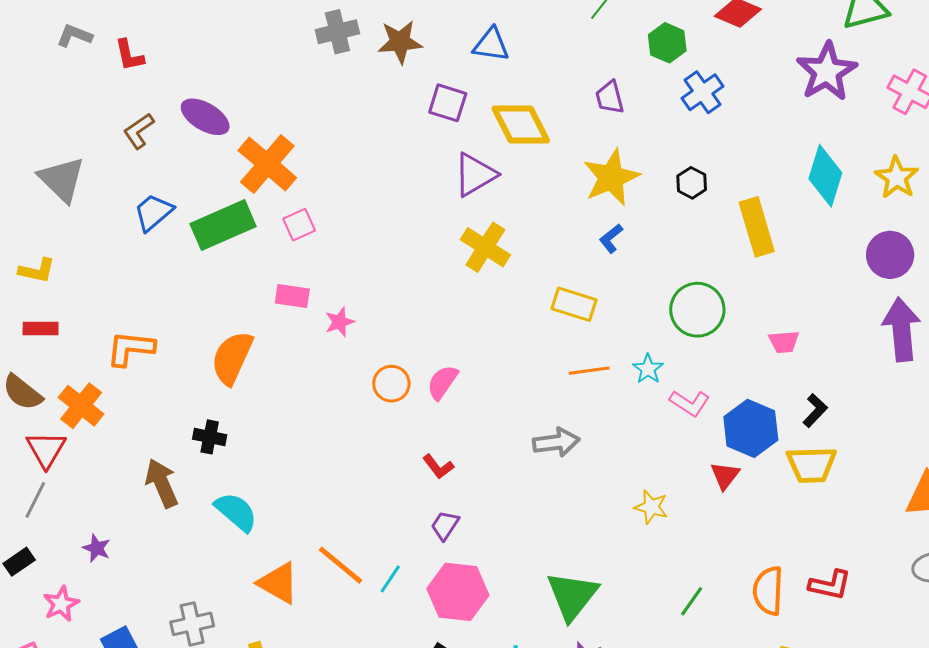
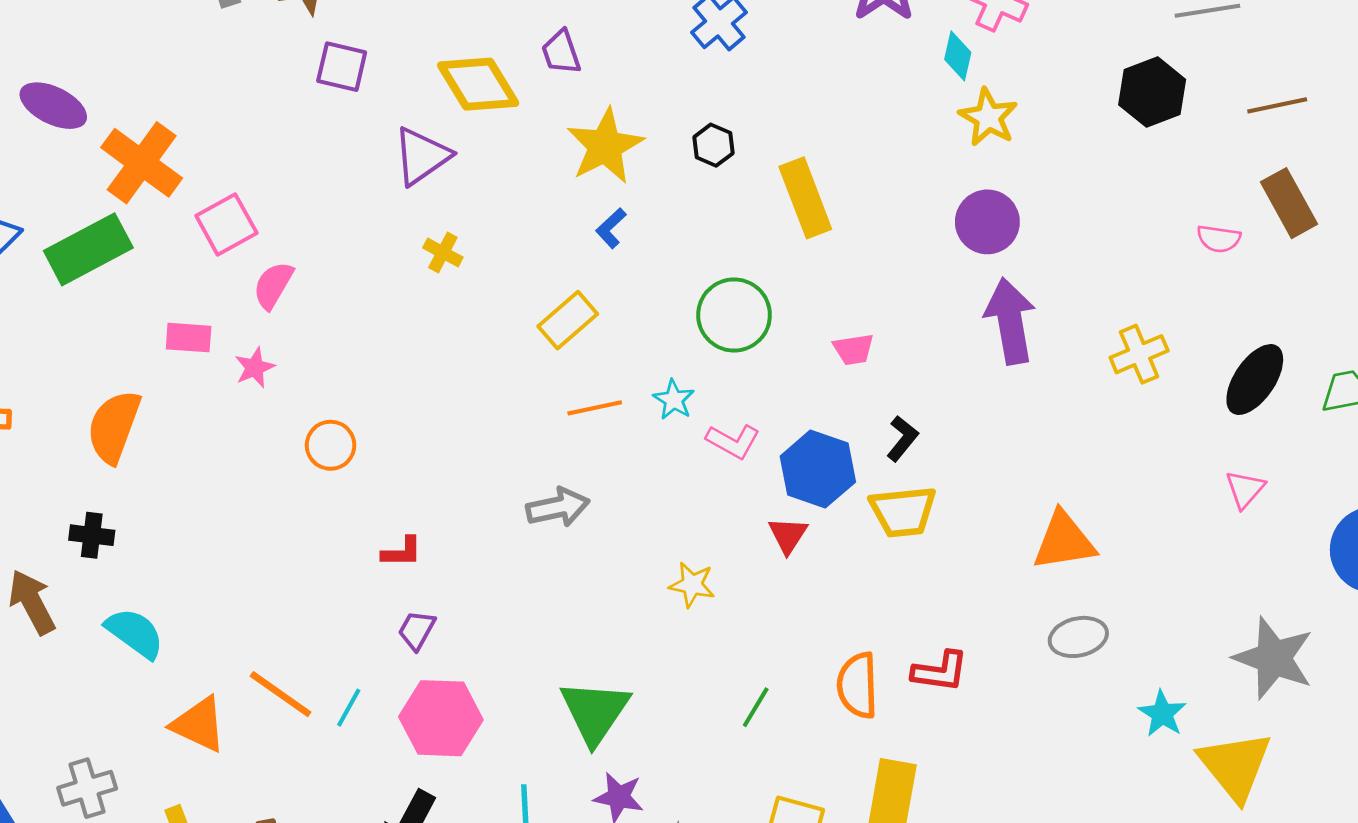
purple trapezoid: (610, 97) -> (561, 52), moved
purple square: (448, 103) -> (342, 67), moved
cyan diamond: (825, 176) -> (958, 56), moved, size x0.6
pink square: (299, 225) -> (226, 224), moved, size x1.4
yellow cross: (485, 247) -> (443, 253), size x0.6
yellow rectangle: (574, 304) -> (568, 320), turned -54
pink semicircle: (442, 382) -> (273, 285), moved
red L-shape: (438, 467) -> (402, 552), turned -48

